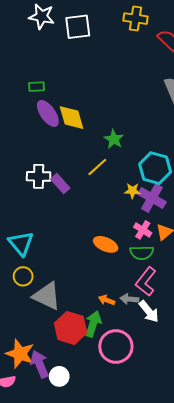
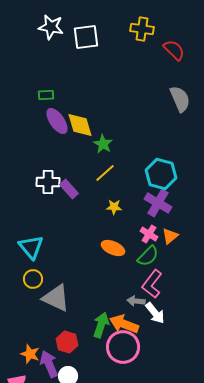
green star: (114, 139) -> (103, 144), moved
yellow star: (132, 191) -> (114, 207), moved
green semicircle: (142, 253) -> (148, 256), turned -45
orange arrow: (107, 300) -> (124, 324), moved, size x1.8
red hexagon: (71, 328) -> (67, 342), moved, size x0.7
orange star: (20, 354) -> (30, 354), size x0.7

